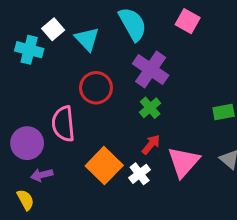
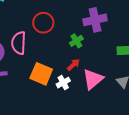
purple cross: (151, 70) -> (95, 20), moved, turned 35
orange square: (104, 166) -> (41, 74), turned -30

